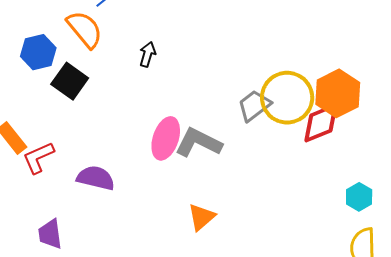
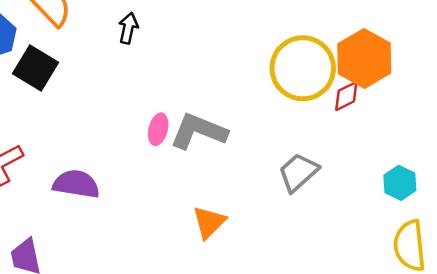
gray trapezoid: (254, 106) -> (298, 172), moved
red diamond: (321, 123) -> (346, 96), size x0.6
pink ellipse: (166, 138) -> (158, 129), size x0.6

